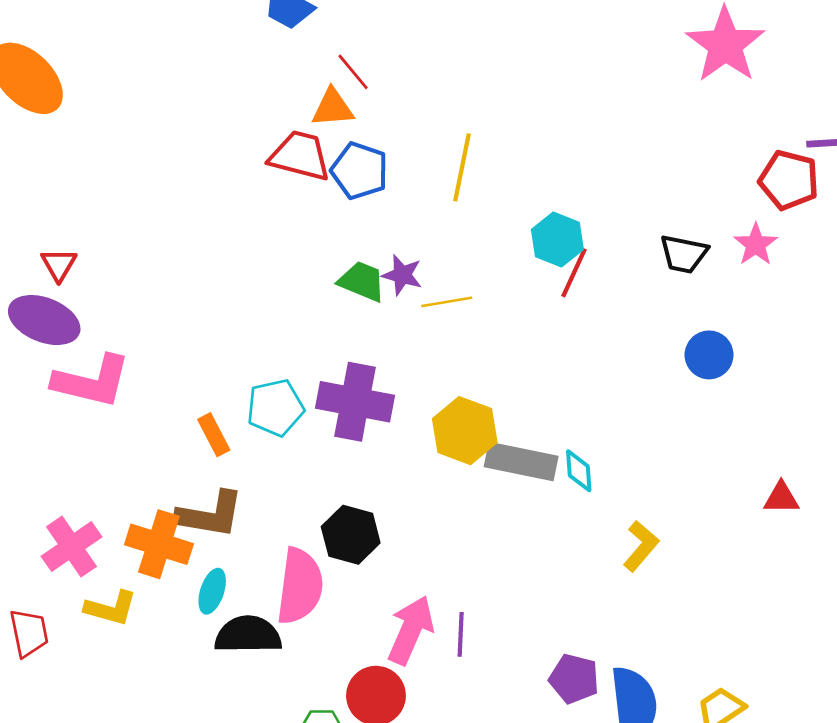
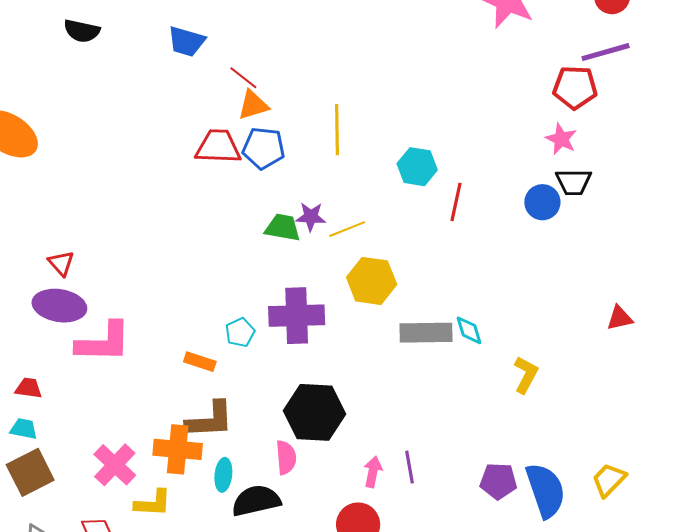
orange triangle: (333, 108) -> (253, 105), moved
black trapezoid: (684, 254) -> (574, 182), moved
red line: (574, 273) -> (456, 202), moved
blue circle: (709, 355) -> (542, 202), moved
cyan pentagon: (275, 408) -> (240, 332), size x0.7
yellow hexagon: (465, 431) -> (372, 281), moved
orange rectangle: (214, 435) -> (200, 362), turned -32
black hexagon: (351, 535) -> (315, 412), size x1.4
pink semicircle: (300, 586) -> (286, 457), size x0.6
pink arrow: (411, 630) -> (373, 472), size x0.6

